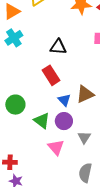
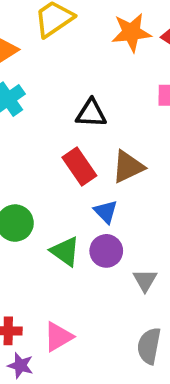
brown triangle: (85, 94) -> (128, 167), moved
pink triangle: (56, 147) -> (58, 337), moved, turned 42

